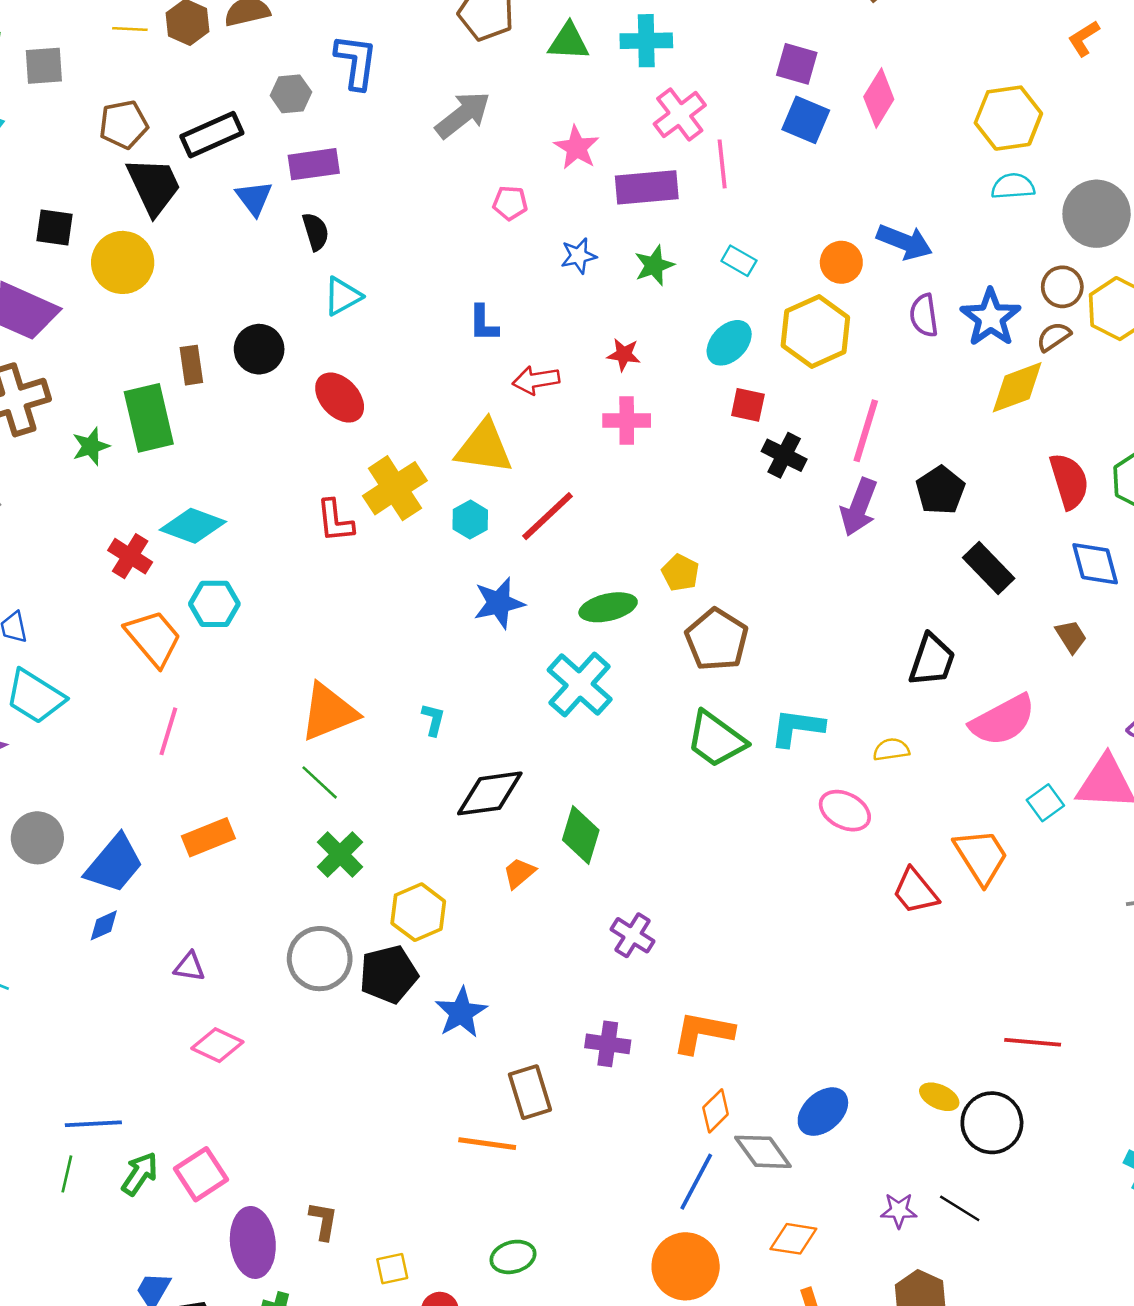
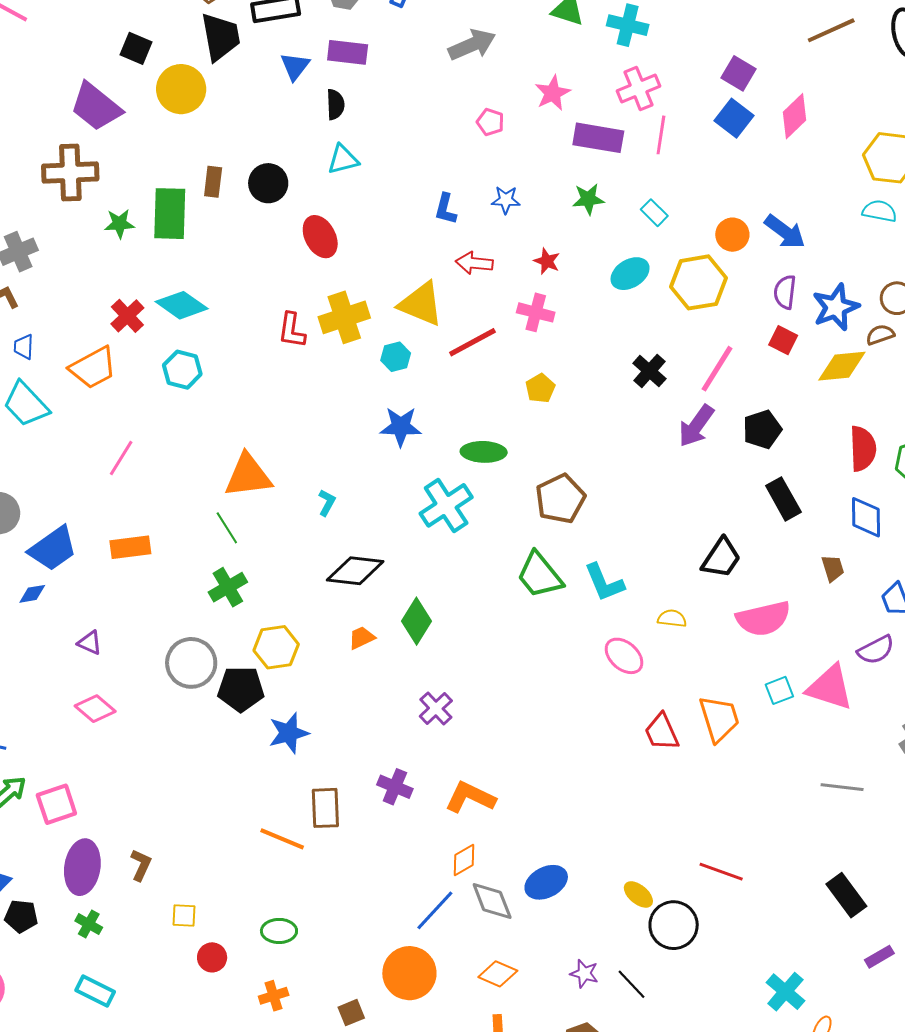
blue star: (579, 256) -> (506, 200), moved
red square: (748, 405) -> (783, 340), moved
red line: (548, 516) -> (472, 342), moved
yellow pentagon: (680, 573) -> (540, 388), moved
orange trapezoid: (153, 638) -> (93, 368), moved, turned 87
cyan L-shape: (797, 728) -> (604, 583), turned -135

